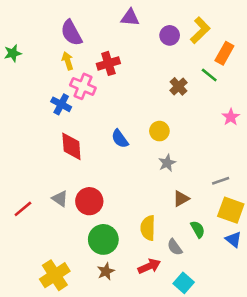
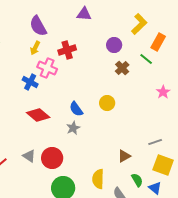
purple circle: (170, 35) -> (114, 45), moved
yellow arrow: (68, 61) -> (35, 48), turned -136
red diamond: (71, 146) -> (38, 115), turned -45
gray star: (167, 163) -> (73, 128), moved
blue triangle: (233, 239) -> (155, 188), moved

